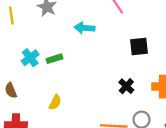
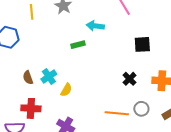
cyan cross: (30, 58) -> (49, 77), moved
green rectangle: (54, 59) -> (78, 45), moved

